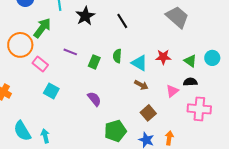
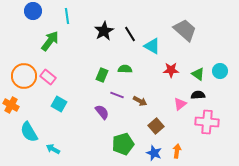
black star: (85, 16) -> (104, 31), moved
orange circle: (20, 45) -> (24, 76), moved
purple line: (70, 52) -> (117, 95), moved
green semicircle: (117, 56) -> (125, 69), turned 88
cyan triangle: (139, 63) -> (152, 46), moved
brown arrow: (141, 85) -> (140, 101), moved
cyan semicircle: (22, 131) -> (29, 132), moved
cyan arrow: (45, 136) -> (53, 149), turned -48

